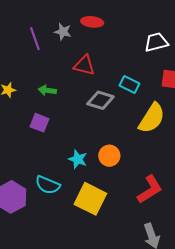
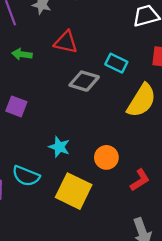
green arrow: (47, 90) -> (22, 54), moved
orange circle: (109, 156) -> (106, 157), moved
red L-shape: (150, 189) -> (140, 180), size x0.7

